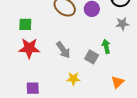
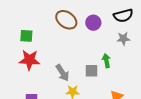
gray arrow: (63, 50) -> (62, 73), moved
gray square: (92, 57) -> (91, 71), turned -32

